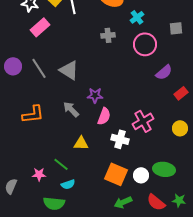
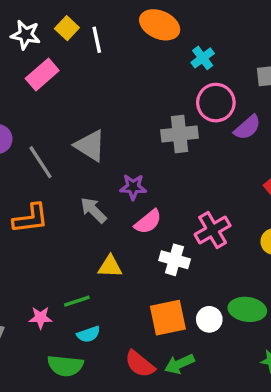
gray cross: (108, 35) -> (179, 134), moved, size x1.5
gray line: (39, 68) -> (40, 162), moved
purple semicircle: (164, 72) -> (247, 127), moved
pink semicircle: (104, 116) -> (148, 222), turned 30
green line: (61, 164) -> (77, 301), turned -56
orange square: (116, 174) -> (168, 318), turned -35
red semicircle: (156, 202) -> (140, 364), moved

